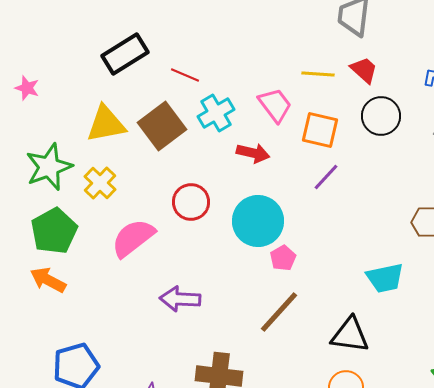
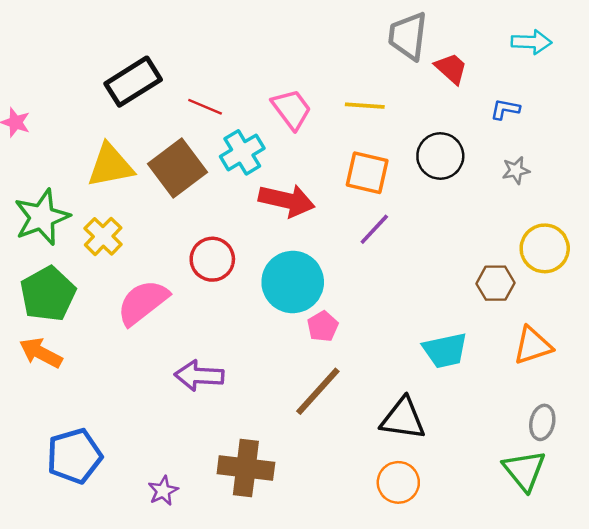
red trapezoid: (364, 70) -> (451, 68), moved
pink trapezoid: (275, 105) -> (292, 109), moved
red arrow: (253, 153) -> (287, 200), size x1.4

